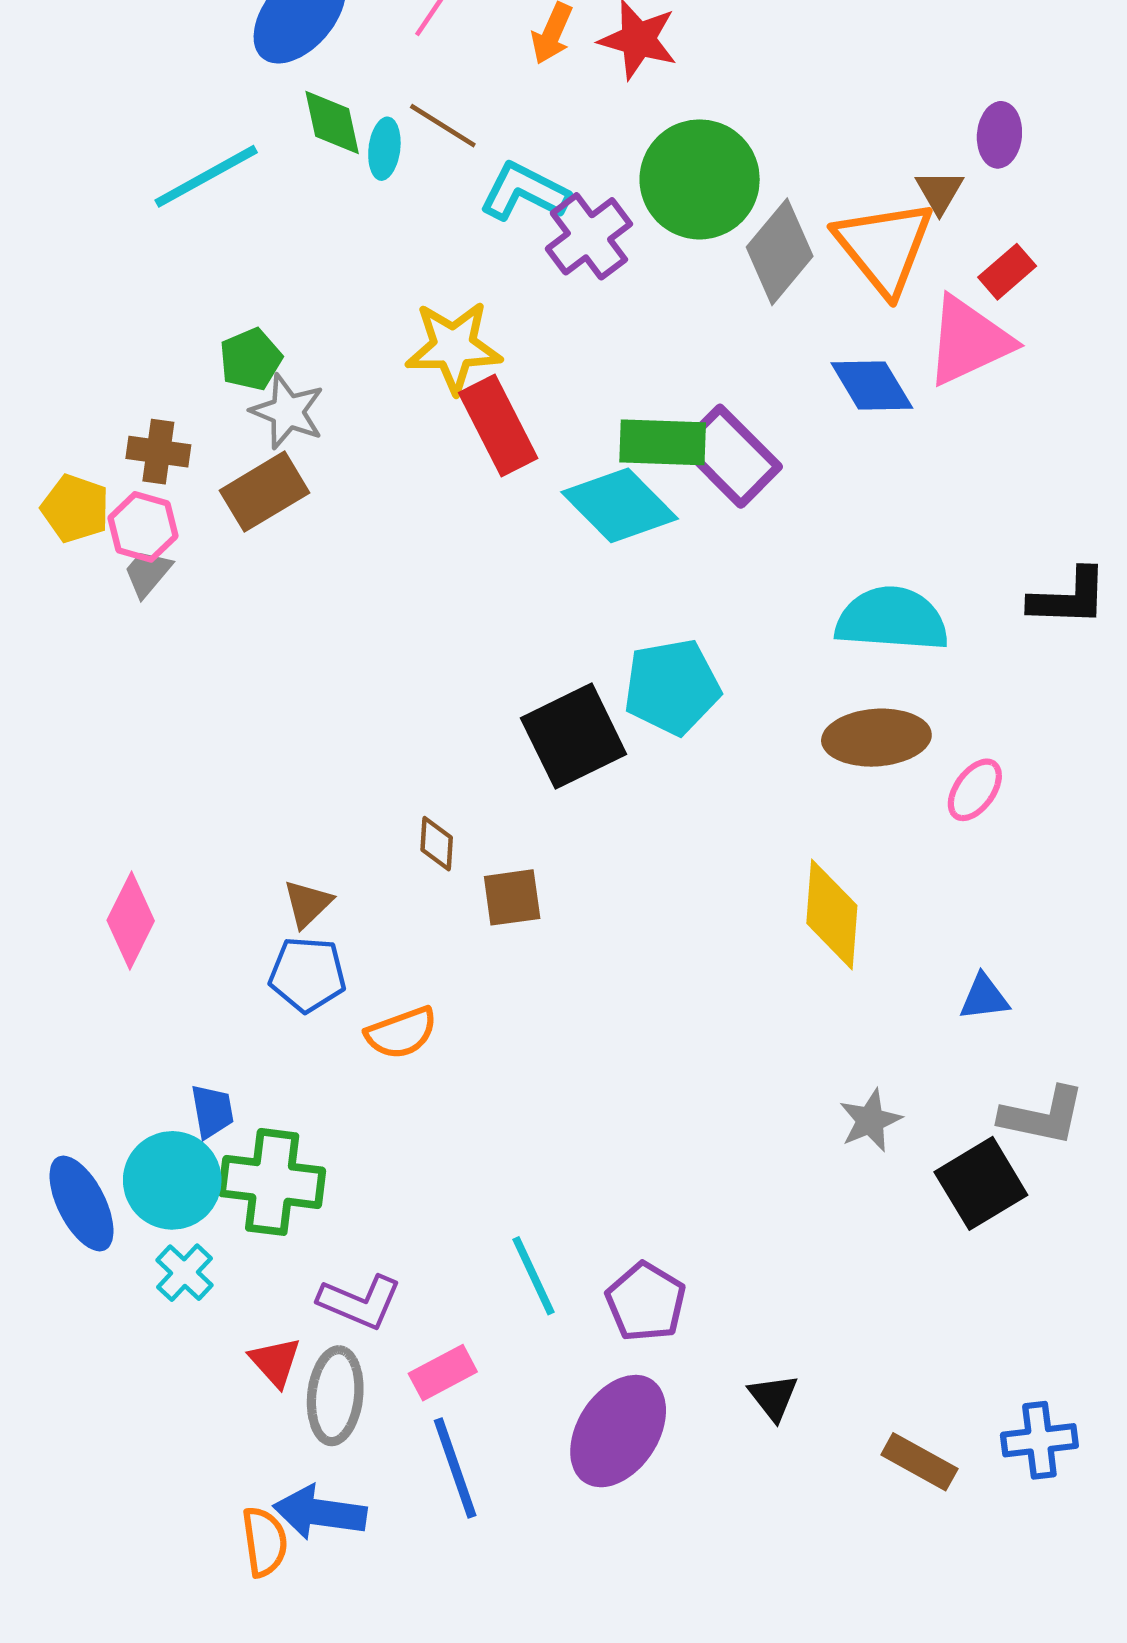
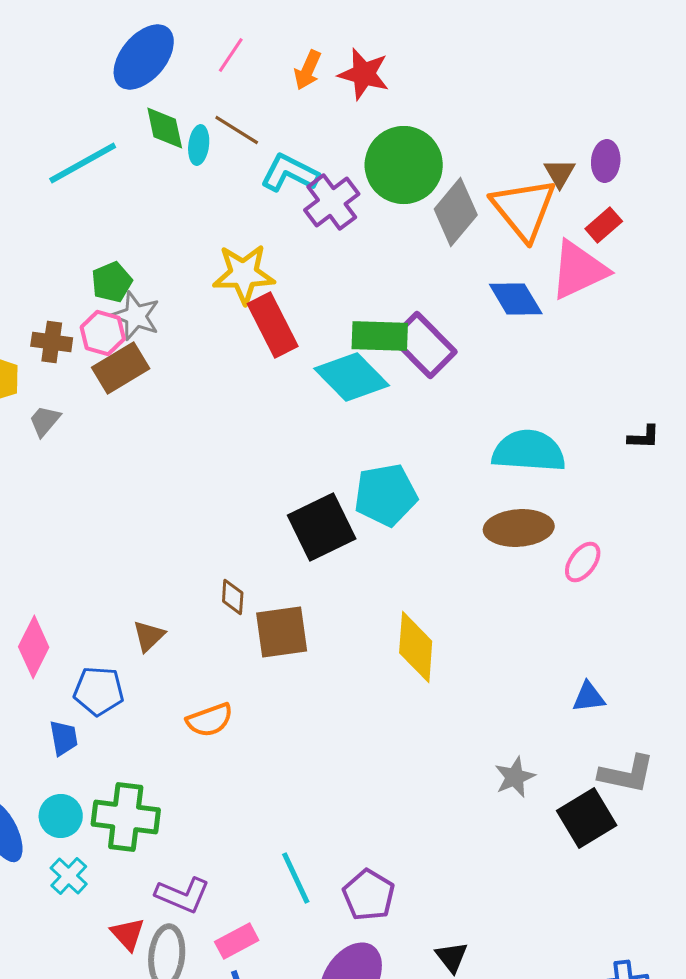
purple ellipse: (999, 135) -> (606, 161), moved
pink hexagon: (143, 527) -> (103, 333), moved
black L-shape: (1069, 598) -> (644, 437), size x0.6
brown square: (512, 897) -> (282, 632), size x1.4
yellow diamond: (832, 914) -> (416, 647), moved
blue pentagon: (308, 974) -> (99, 691), moved
blue trapezoid: (212, 1111) -> (64, 738), moved
cyan circle: (172, 1180) -> (61, 816), size x0.7

